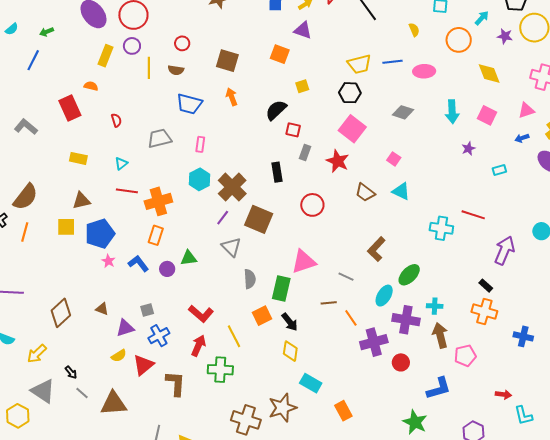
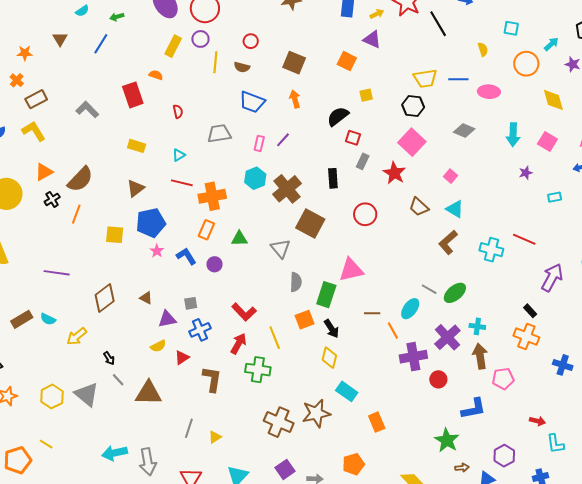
brown triangle: (81, 201) -> (136, 188), turned -30
purple line: (223, 218) -> (283, 140), moved
yellow square: (66, 227) -> (115, 235), moved
brown L-shape: (376, 249) -> (448, 242), moved
green triangle: (189, 258) -> (239, 239), moved
gray line: (346, 277) -> (429, 289), moved
cyan ellipse: (384, 296) -> (410, 309), moved
purple cross: (406, 320) -> (447, 337), turned 32
red triangle: (143, 365) -> (182, 358), size x0.7
gray triangle: (43, 391) -> (87, 394), moved

